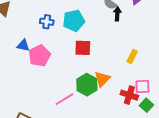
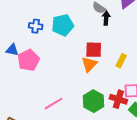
red square: (83, 48) -> (94, 50), moved
orange triangle: (102, 79) -> (89, 64), moved
green hexagon: (87, 85) -> (93, 101), moved

